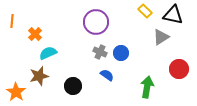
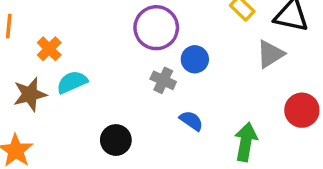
blue circle: (121, 53) -> (195, 59), moved
blue semicircle: (107, 75) -> (191, 121), moved
brown star: (39, 76) -> (30, 94), moved

